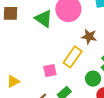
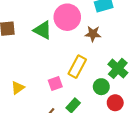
brown star: (89, 37) -> (93, 34), moved
yellow triangle: (13, 81) -> (18, 88), moved

